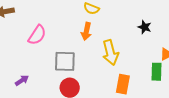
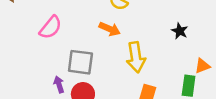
orange arrow: (86, 31) -> (110, 29), turned -84
purple arrow: (22, 80) -> (59, 84), moved, turned -80

